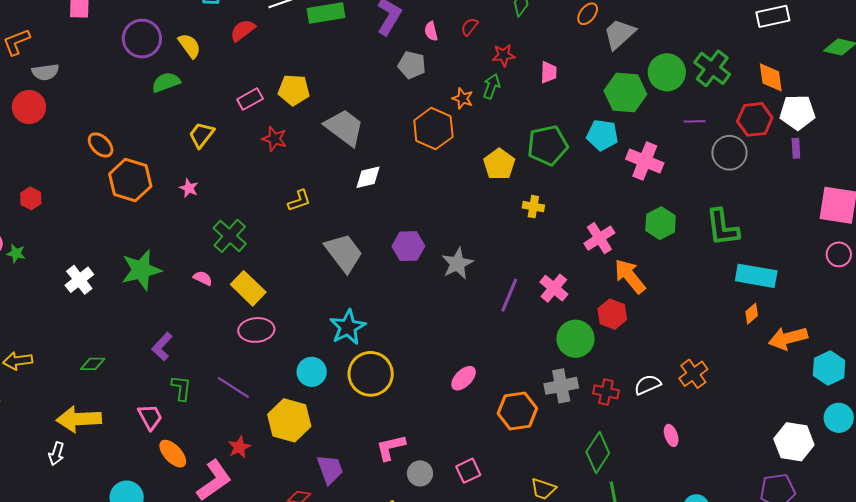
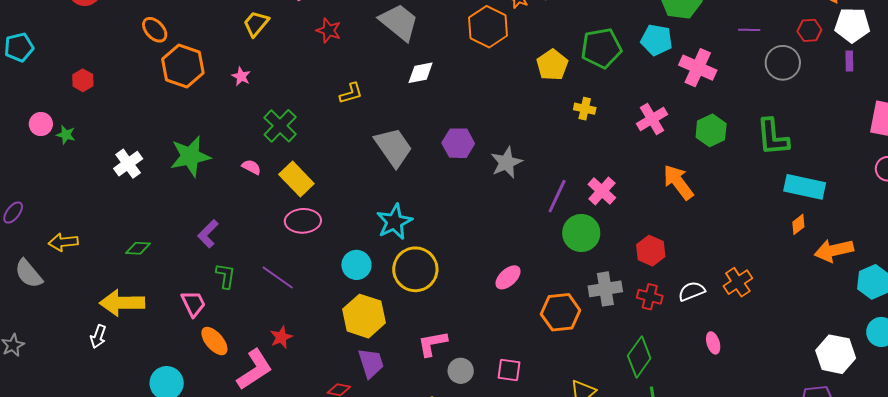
red hexagon: (755, 119) -> (809, 30), size x0.7
pink cross: (599, 238) -> (652, 119), moved
red hexagon: (612, 314) -> (651, 251), moved
green circle: (575, 339) -> (581, 233), moved
yellow hexagon: (289, 420) -> (364, 316), moved
pink square: (468, 471) -> (509, 370), turned 30

